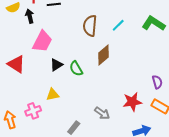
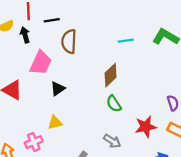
cyan line: (118, 25) -> (126, 41), turned 40
brown semicircle: (90, 26) -> (69, 41), moved
green semicircle: (76, 69) -> (114, 104), moved

